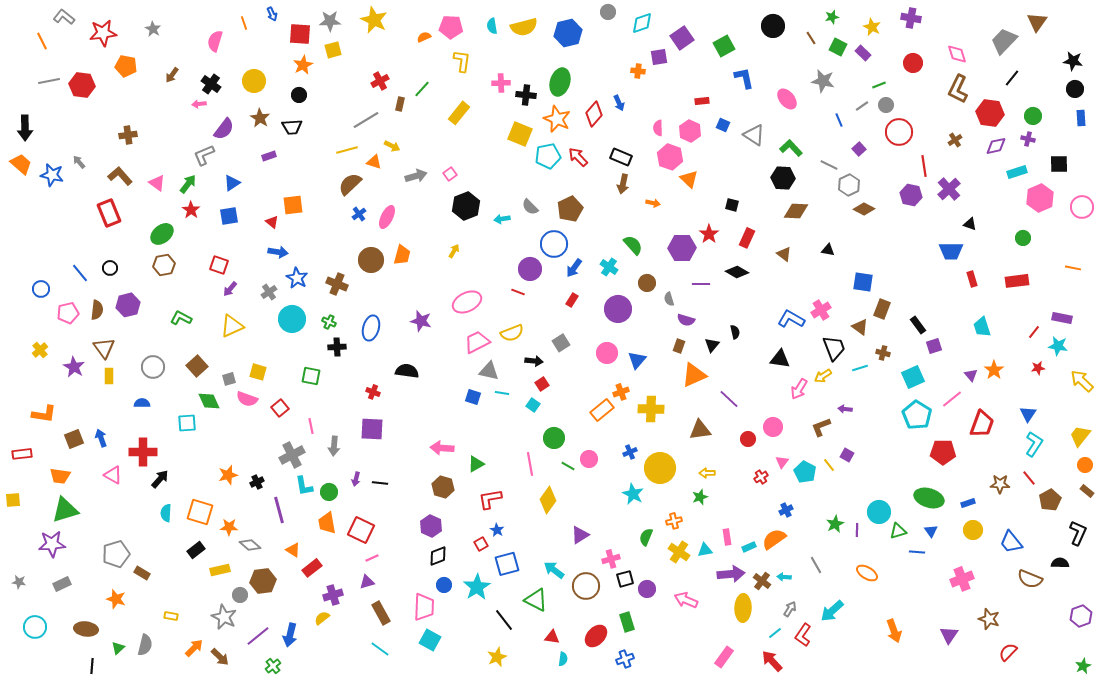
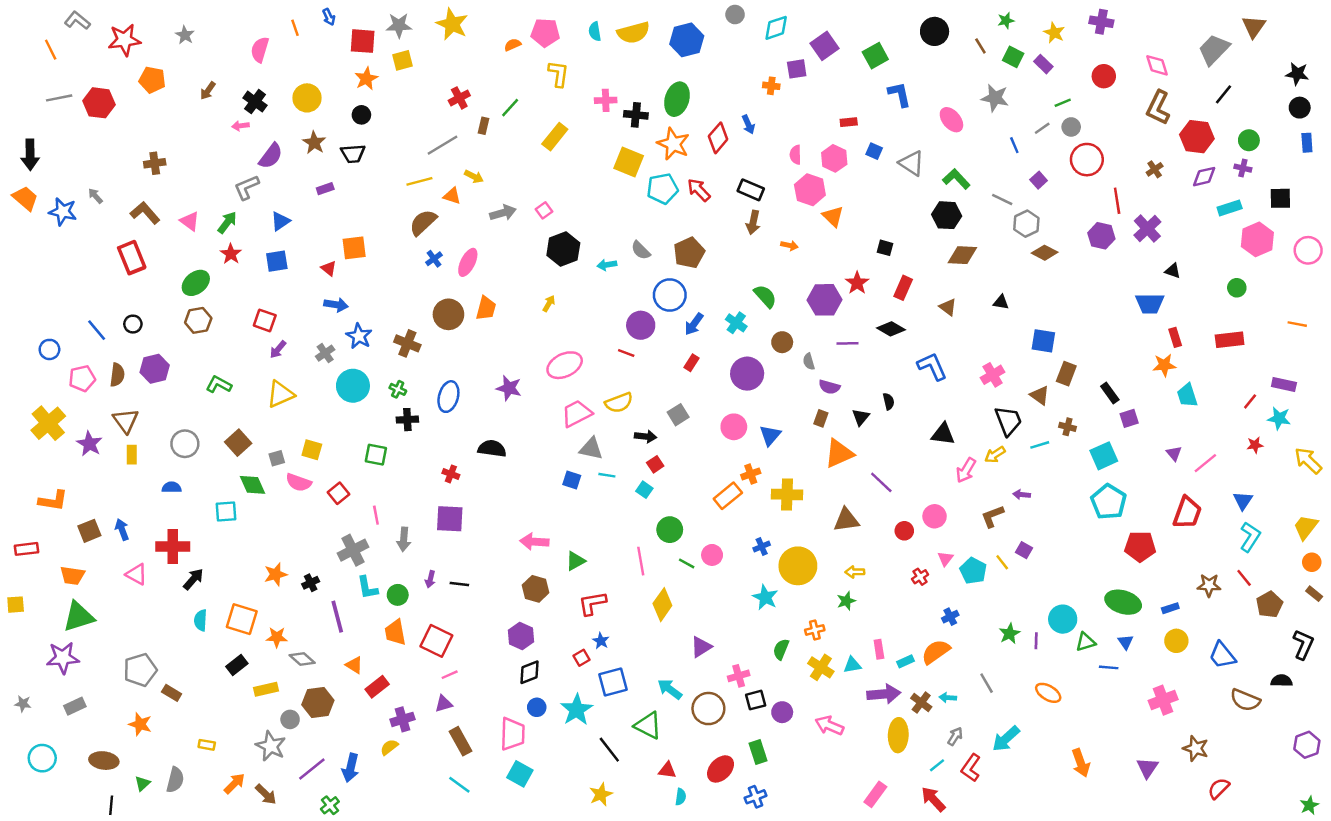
blue L-shape: (791, 319) -> (932, 366), moved, turned 36
yellow cross: (40, 350) -> (48, 423), size x1.8
orange star: (994, 370) -> (1164, 365), moved, turned 30
pink line: (952, 399) -> (1205, 463), moved

